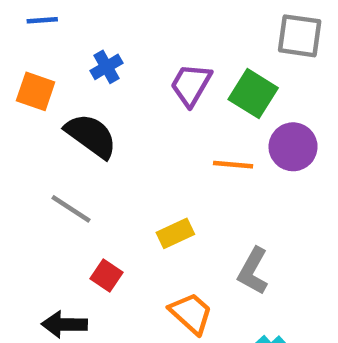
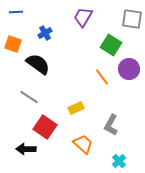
purple trapezoid: (191, 85) -> (83, 17), moved
orange line: (233, 165) -> (102, 77), turned 48
red square: (107, 276) -> (45, 127), size x1.6

